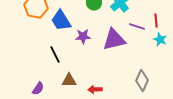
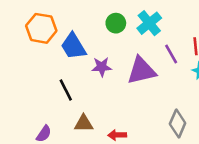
purple line: (137, 26) -> (171, 54), turned 42

